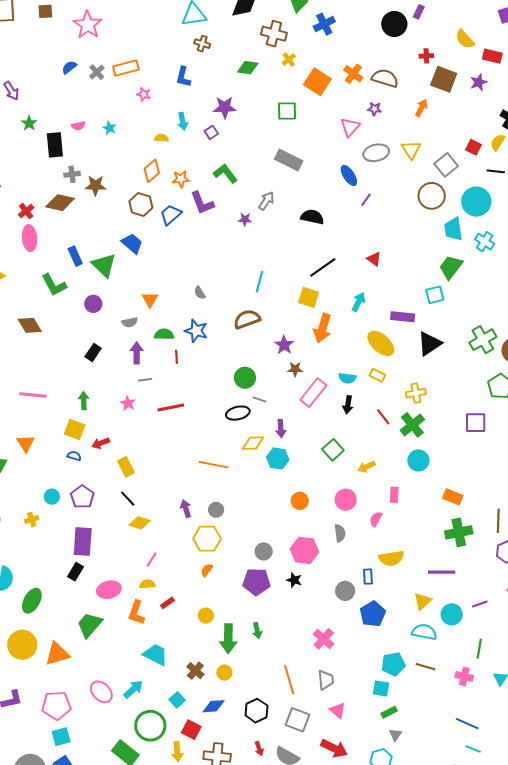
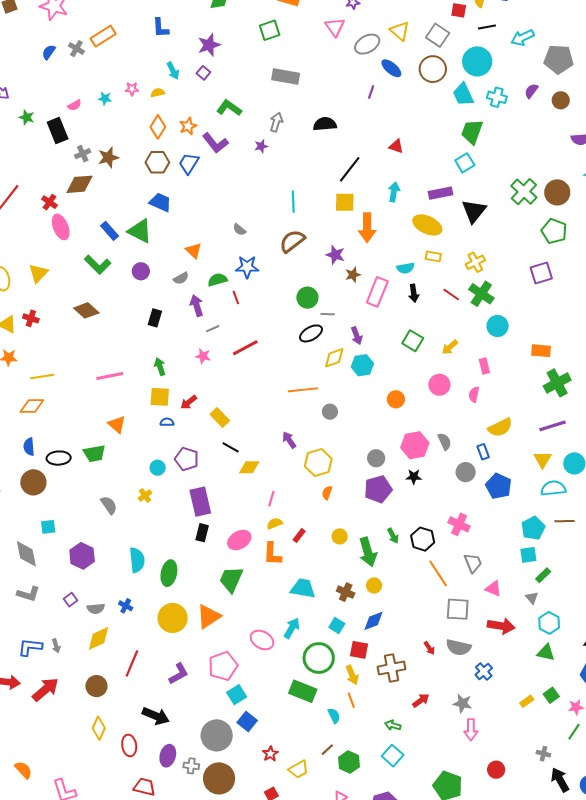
pink star: (144, 94) -> (132, 89), moved
blue ellipse: (349, 175) -> (391, 68), moved
gray circle: (216, 510) -> (330, 412), moved
gray semicircle: (340, 533) -> (445, 442), moved
black hexagon: (256, 711) -> (423, 539), moved
gray triangle: (395, 735) -> (532, 598), moved

